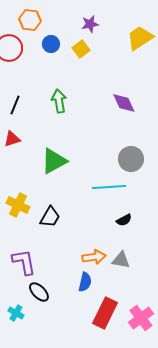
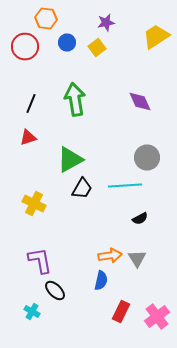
green arrow: (59, 101) -> (75, 100), size x1.4
black trapezoid: (50, 217) -> (82, 188), moved
gray triangle: (121, 260) -> (137, 258), turned 48
red rectangle: (105, 313) -> (121, 312), size x0.7

